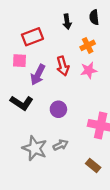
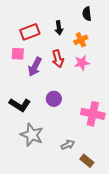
black arrow: (67, 22) -> (59, 28), moved
black L-shape: (22, 103) -> (20, 105), moved
gray arrow: (61, 145) -> (68, 145), moved
brown rectangle: (93, 166) -> (87, 161), moved

